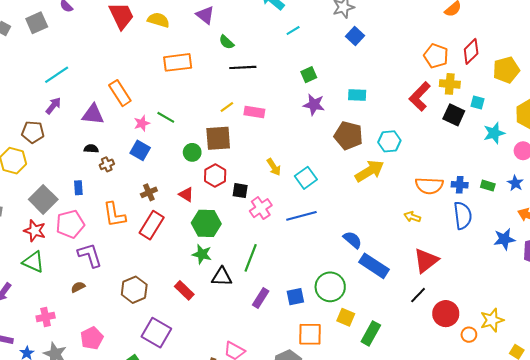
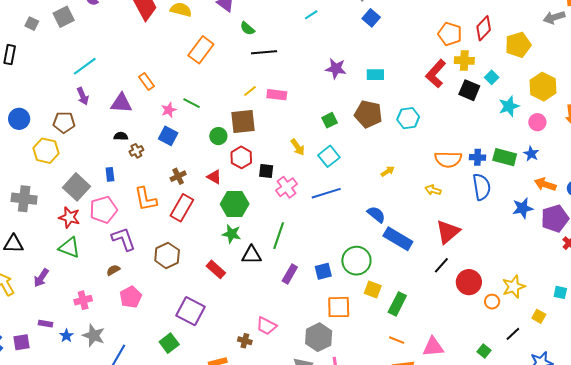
orange rectangle: (178, 62) -> (201, 50), turned -44
green square: (309, 75) -> (330, 120), moved
orange rectangle: (120, 93) -> (147, 81), size x0.7
cyan square: (478, 102) -> (492, 77), turned 32
purple star: (314, 105) -> (336, 69), moved
purple arrow: (53, 106) -> (83, 96), turned 120
yellow arrow: (370, 171) -> (388, 171), moved, size x0.5
green rectangle: (488, 186) -> (505, 157), size x1.6
brown hexagon: (134, 290) -> (167, 255), moved
pink pentagon: (92, 338) -> (131, 297), moved

